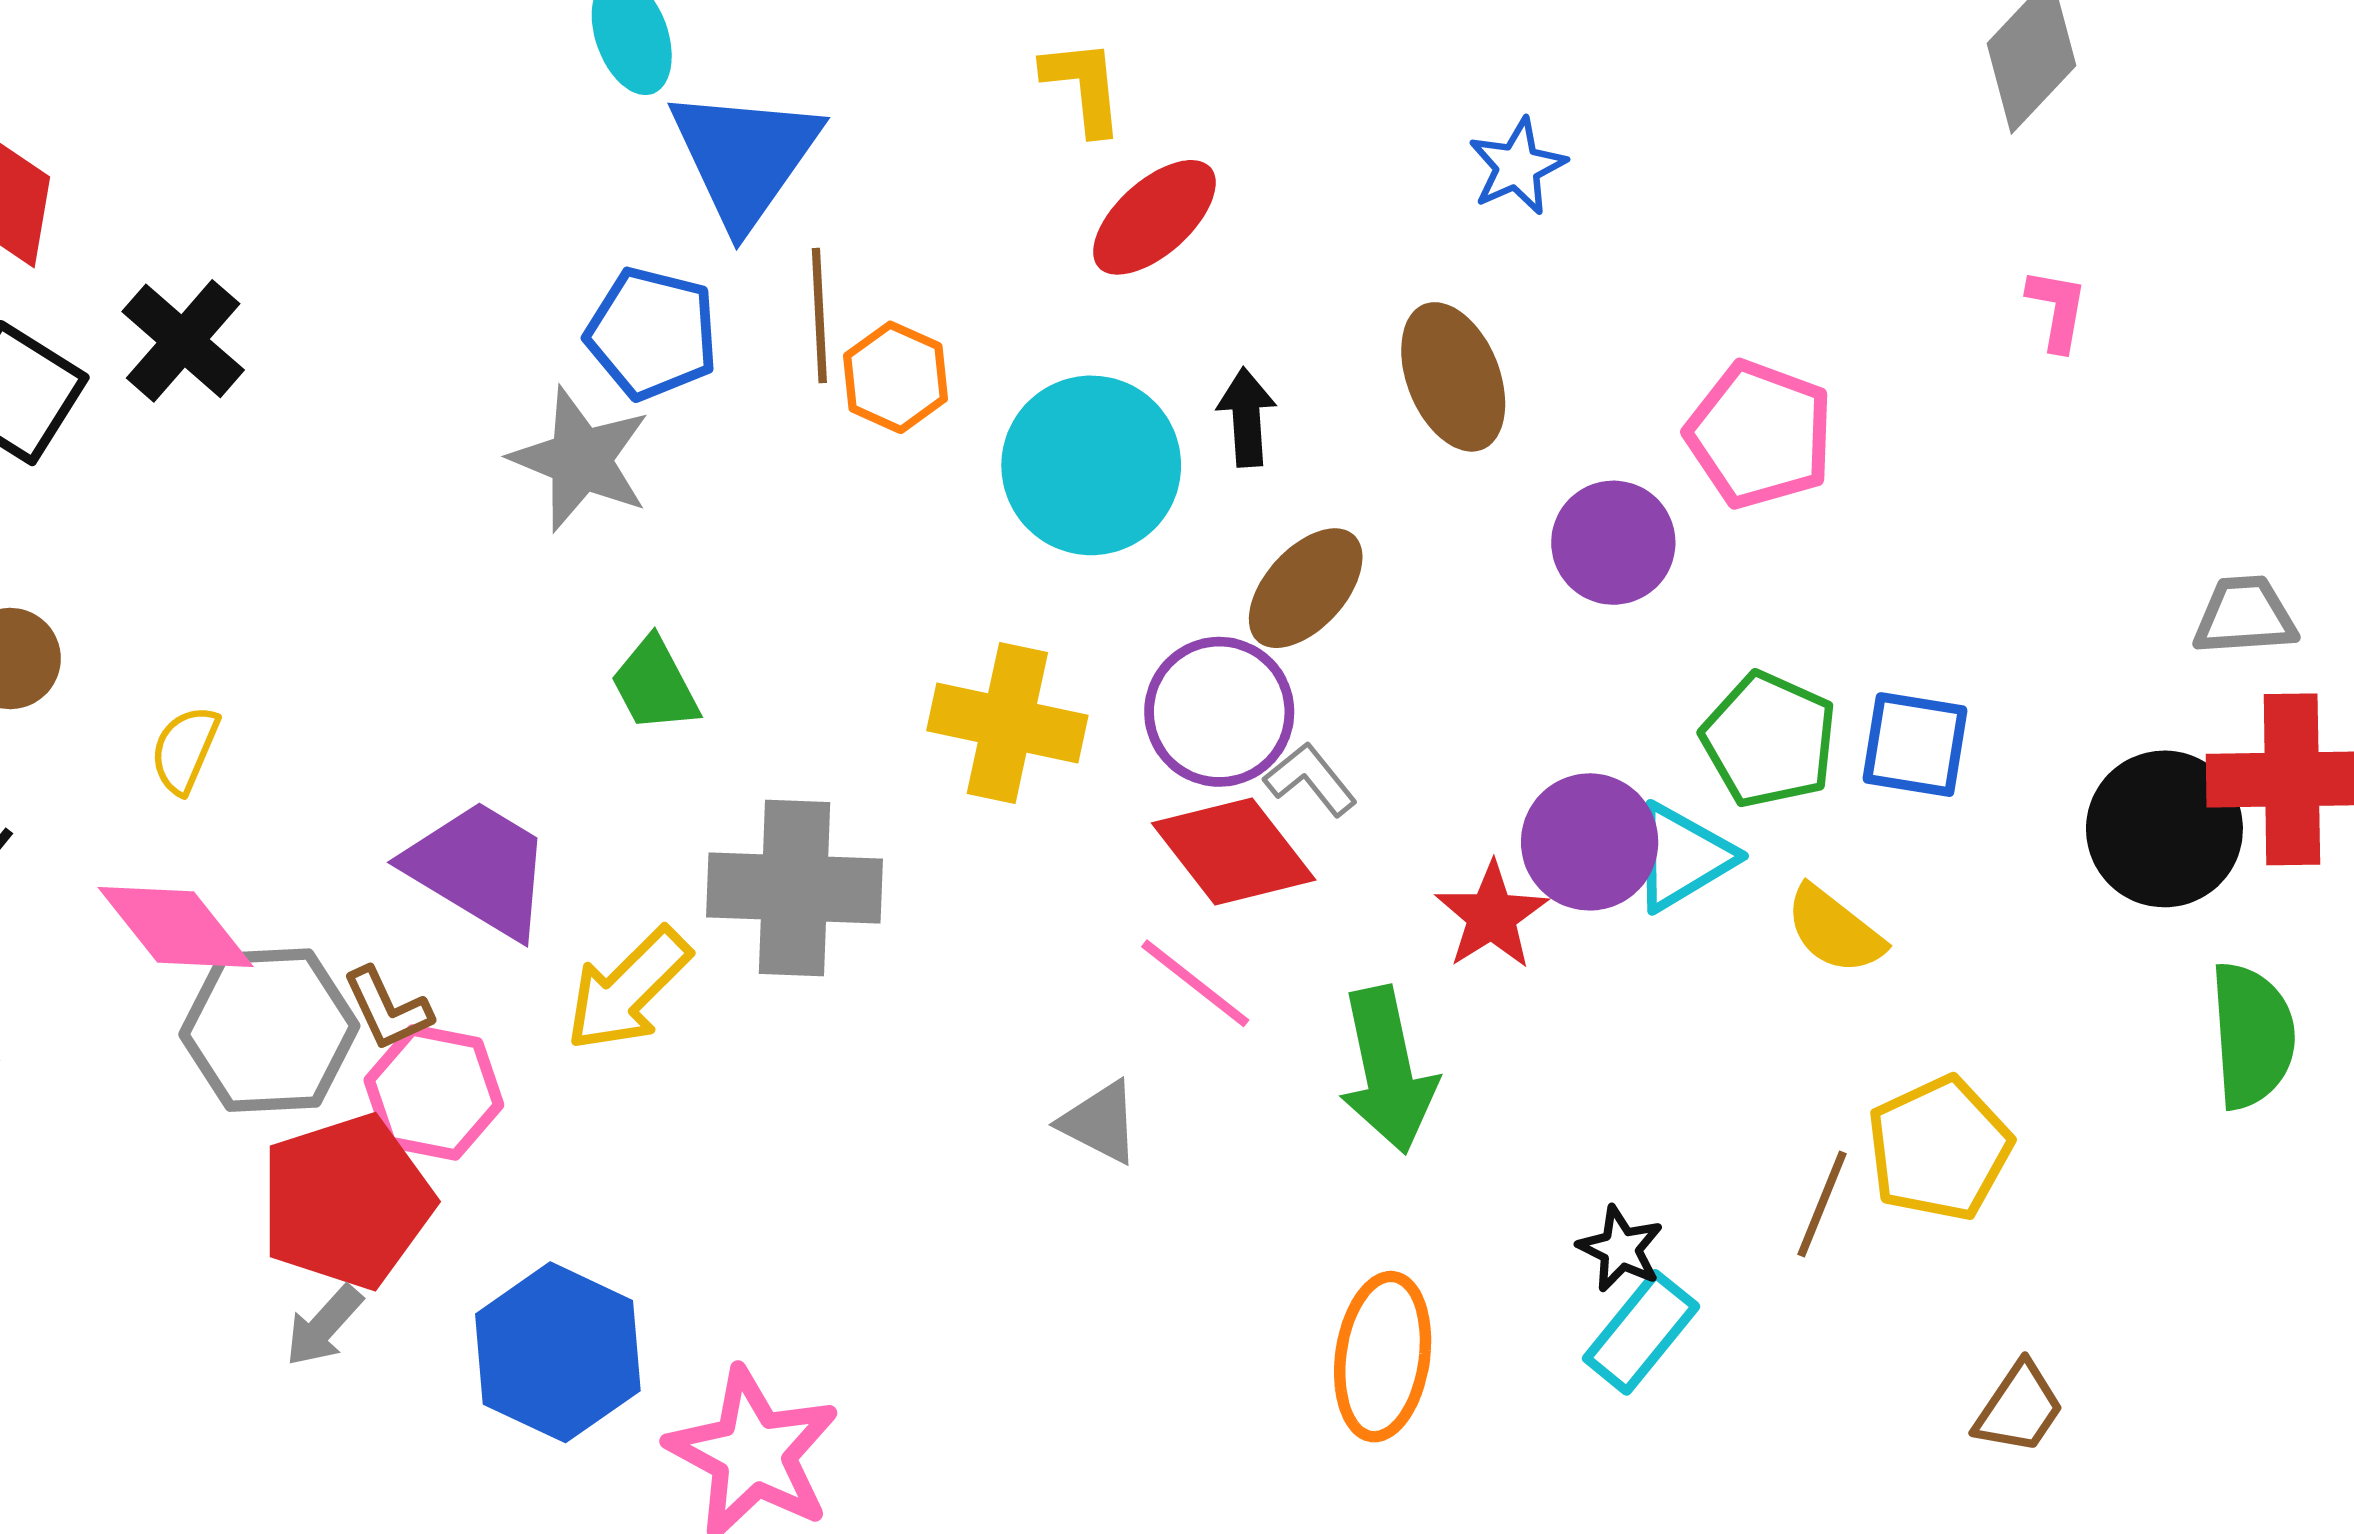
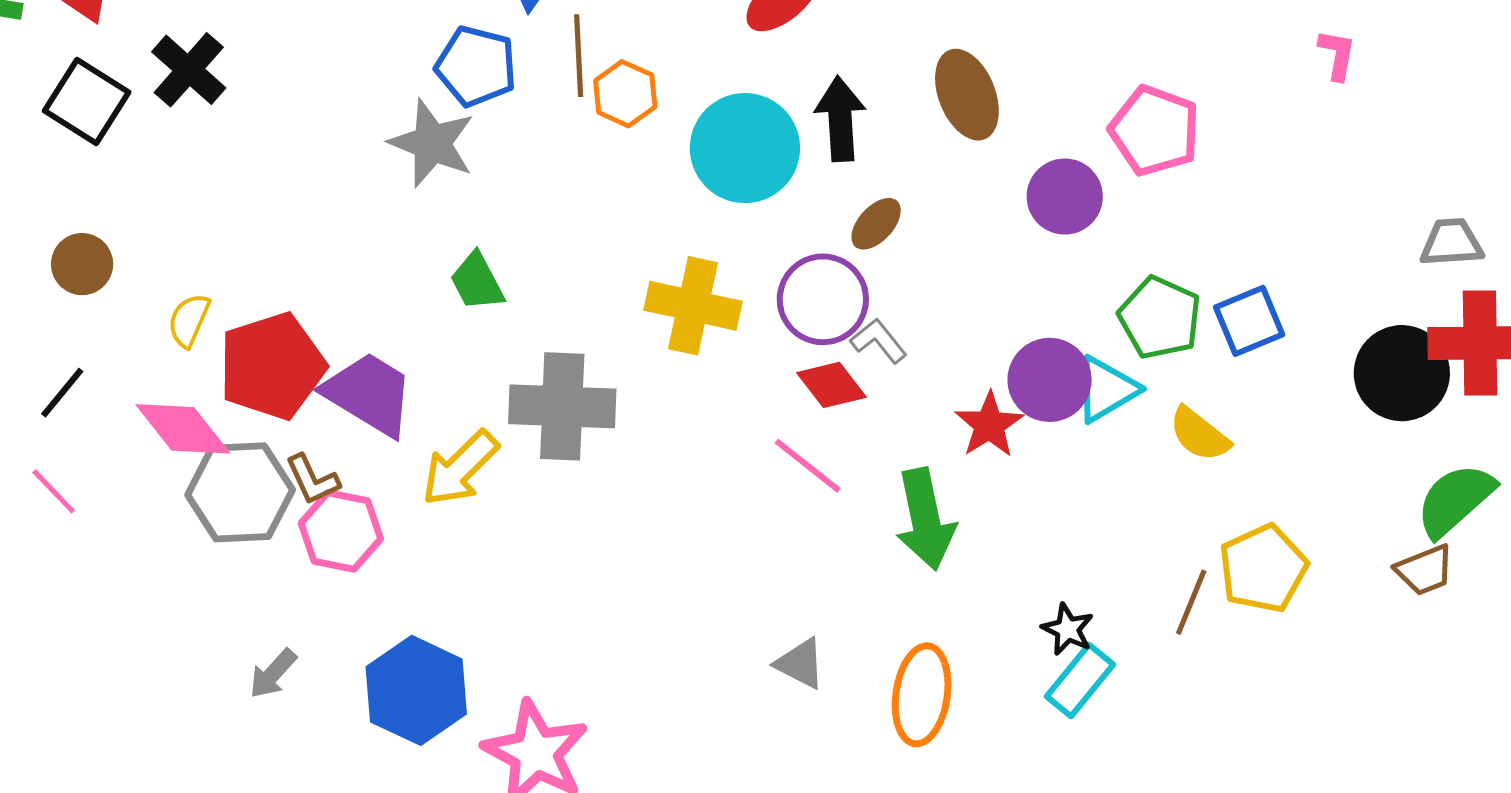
black arrow: (1247, 417) -> (840, 119), size x1.4
brown ellipse: (1306, 588) -> (876, 224), size x0.7
blue square: (1915, 745) -> (1249, 321), turned -32
red diamond: (1234, 852) -> (831, 385), size x0.7
green semicircle: (2252, 1036) -> (1455, 500), turned -128
gray triangle: (1100, 1122) -> (800, 664), moved
red pentagon: (346, 1202) -> (272, 366), moved
brown trapezoid: (2019, 1408) -> (1425, 570), moved, turned 34

